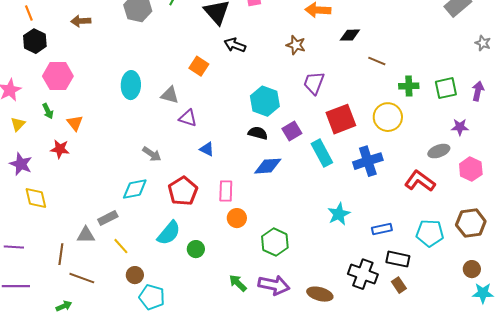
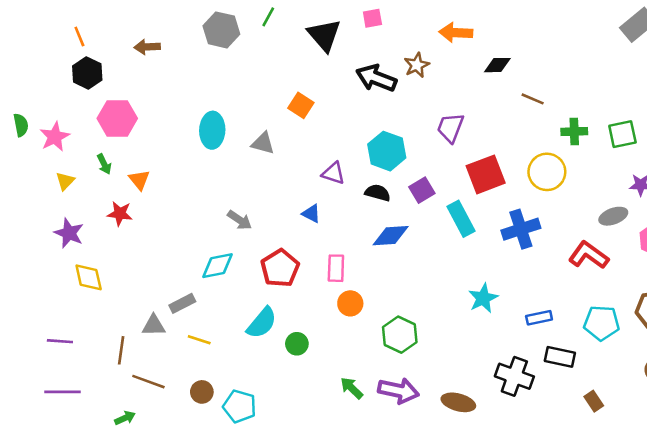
black arrow: (235, 45) -> (376, 78), moved, size x1.4
brown star: (296, 45) -> (417, 65), moved, turned 30
purple triangle: (188, 118) -> (333, 173), moved
yellow line: (121, 246) -> (199, 340), turned -30
brown circle: (135, 275) -> (202, 392), moved
brown rectangle: (399, 285) -> (594, 401), moved

